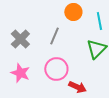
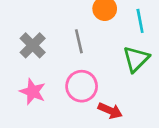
gray line: (54, 36) -> (79, 41), turned -36

